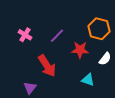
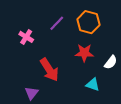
orange hexagon: (99, 29) -> (88, 22), moved
purple line: (57, 36) -> (57, 23), moved

